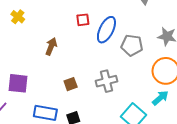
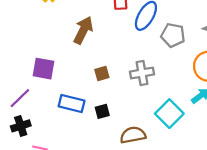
brown arrow: (51, 46) -> (83, 30), size x1.4

